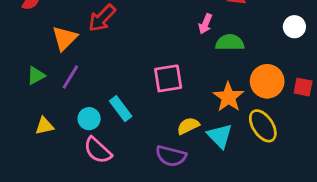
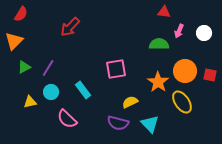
pink arrow: (205, 24) -> (179, 31), moved
orange triangle: (65, 38) -> (14, 41), moved
cyan circle: (89, 119) -> (51, 92), moved
cyan triangle: (220, 136) -> (150, 124), moved

